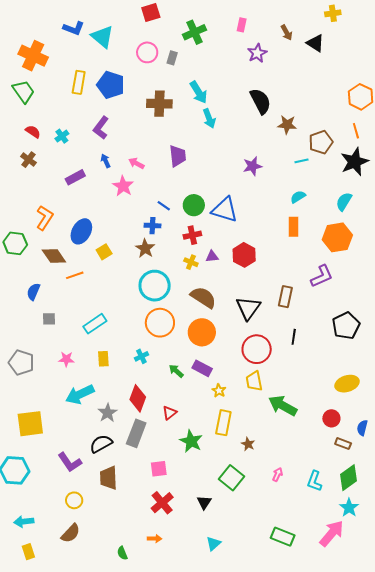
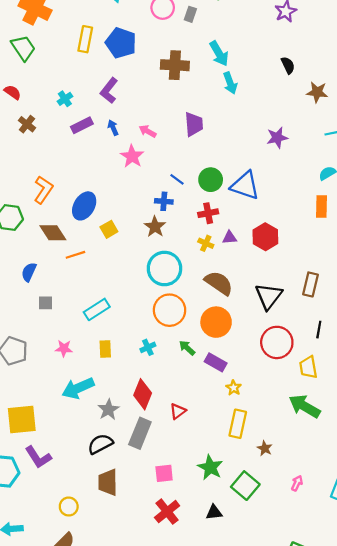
black semicircle: (260, 101) -> (288, 65), size x0.6
red semicircle: (33, 132) -> (13, 92), moved
purple rectangle: (75, 177) -> (82, 125), moved
green arrow: (176, 371) -> (187, 348), moved
yellow trapezoid: (254, 381) -> (308, 367), moved
green star: (191, 441) -> (210, 467), moved
purple L-shape: (70, 462) -> (38, 457), moved
black triangle: (204, 502) -> (214, 512), turned 49

